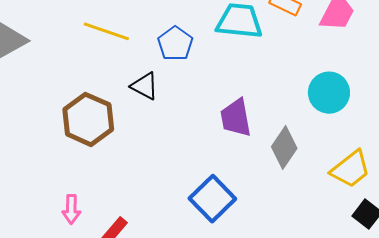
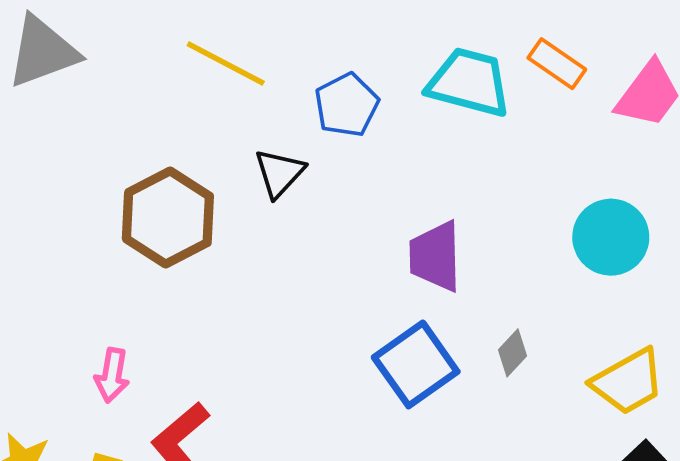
black triangle: (145, 86) -> (279, 173), turned 36
gray diamond: (284, 147) -> (513, 353), moved, size x0.6
blue square: (212, 199) -> (416, 364), moved

